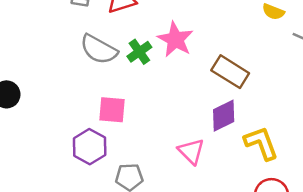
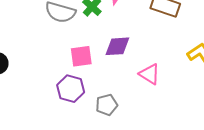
purple diamond: (224, 116) -> (117, 46), moved, turned 36

